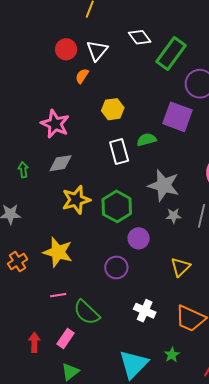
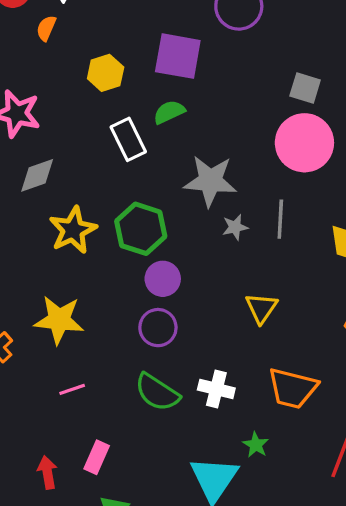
purple square: (177, 117) -> (178, 56), moved
purple circle: (139, 238) -> (163, 279), moved
green semicircle: (87, 312) -> (157, 392), moved
green star: (172, 355) -> (256, 445), moved

